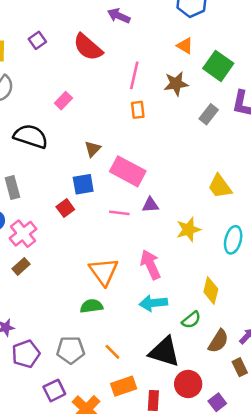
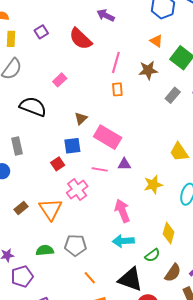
pink cross: (23, 234) -> (77, 190), moved
orange triangle: (104, 272) -> (50, 209), moved
green semicircle: (91, 306) -> (45, 250), moved
gray pentagon: (71, 350) -> (75, 245), moved

